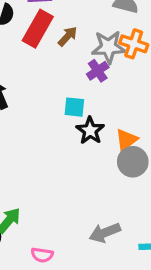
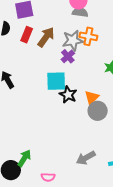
red rectangle: (38, 29) -> (27, 35), size x0.7
brown arrow: (68, 36) -> (46, 37), size x1.5
cyan square: (74, 107) -> (56, 81), size x1.5

